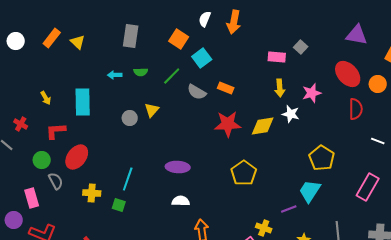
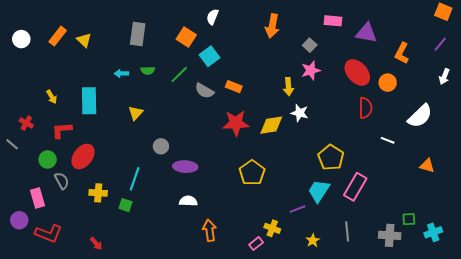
orange arrow: (234, 22) -> (272, 26), moved
pink rectangle: (277, 57) -> (333, 21), moved
pink star: (312, 93) -> (311, 70), moved
yellow triangle: (152, 110) -> (136, 113), moved
gray circle: (130, 118) -> (161, 146), moved
pink rectangle: (368, 187) -> (355, 187), moved

